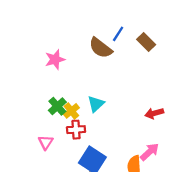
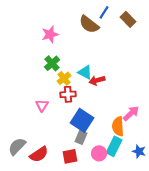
cyan triangle: (96, 104) -> (85, 72), turned -49
green cross: (57, 106) -> (52, 63), moved
red arrow: (154, 113) -> (97, 80), moved

